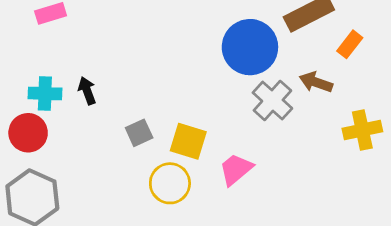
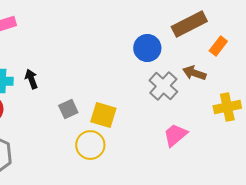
blue circle: (250, 47) -> (147, 48), size x0.7
pink trapezoid: (236, 169) -> (175, 135), moved

